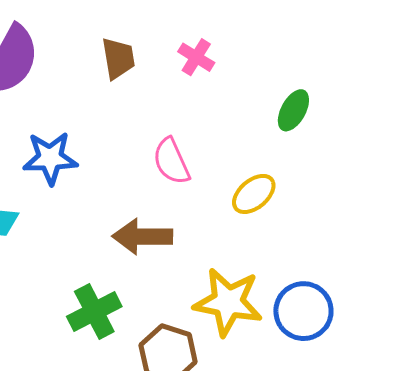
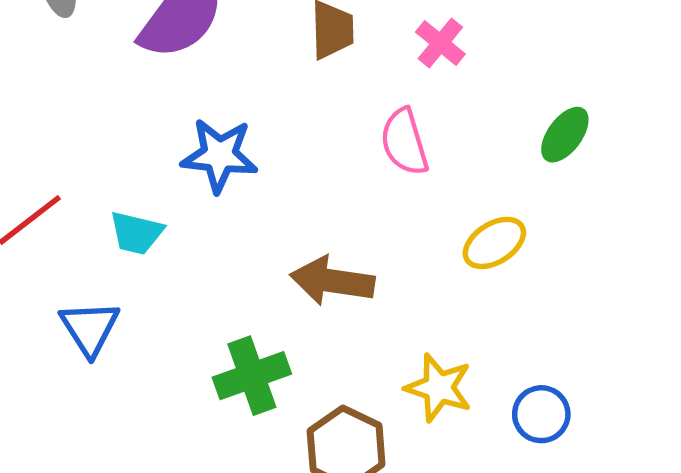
pink semicircle: (171, 161) -> (404, 142), moved
yellow star: (228, 302) -> (439, 388), size x0.7
blue circle: (303, 311) -> (541, 414), size x0.7

